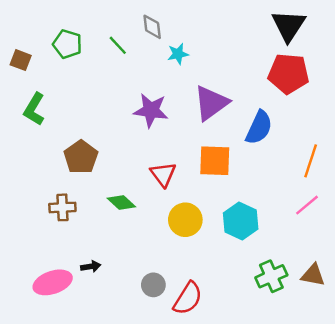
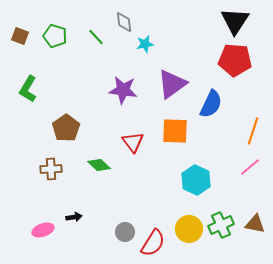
brown square: (21, 60) -> (20, 36), moved
yellow circle: (185, 220) -> (189, 229), moved
pink ellipse: (53, 282) -> (43, 230), size x0.7

